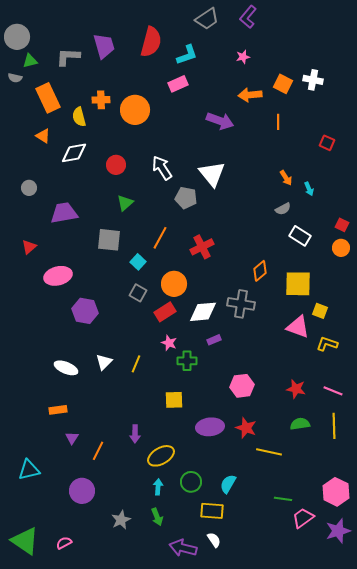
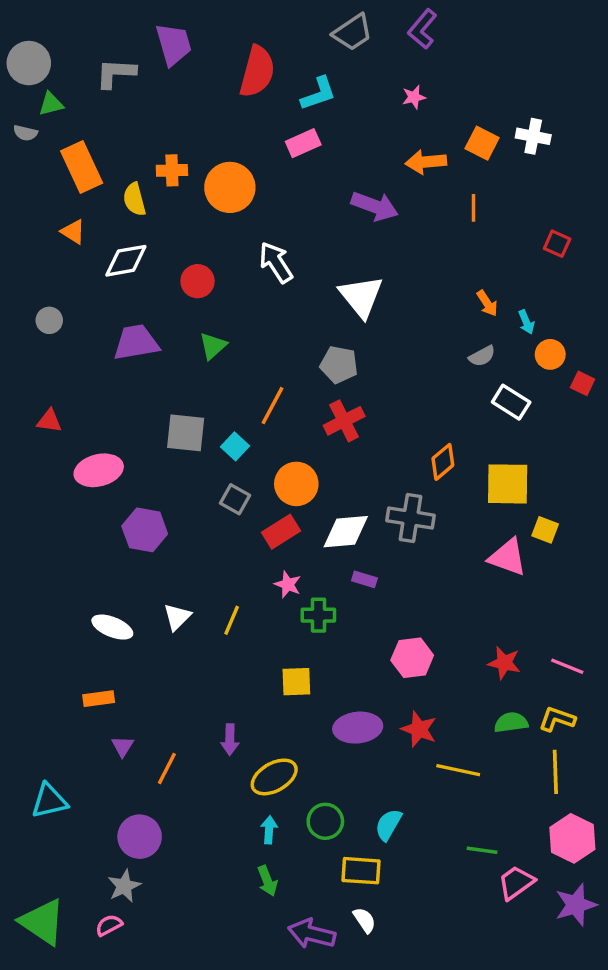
purple trapezoid: (104, 46) -> (174, 44), moved
gray L-shape: (68, 57) -> (116, 73), moved
white arrow: (162, 168) -> (276, 262), moved
gray pentagon: (186, 198) -> (339, 365), moved
purple trapezoid: (64, 213) -> (136, 342), moved
gray square: (109, 240) -> (186, 433), moved
red triangle: (29, 247) -> (49, 421), turned 49
orange circle: (341, 248) -> (550, 354), moved
purple rectangle: (214, 340) -> (364, 579), turned 40
yellow L-shape: (327, 344) -> (557, 719), moved
yellow line: (334, 426) -> (555, 772), moved
gray star: (121, 520) -> (124, 886), moved

